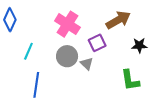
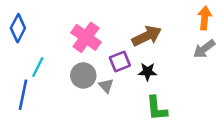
black star: (139, 45) -> (147, 72), moved
blue line: (36, 85) -> (23, 95), moved

